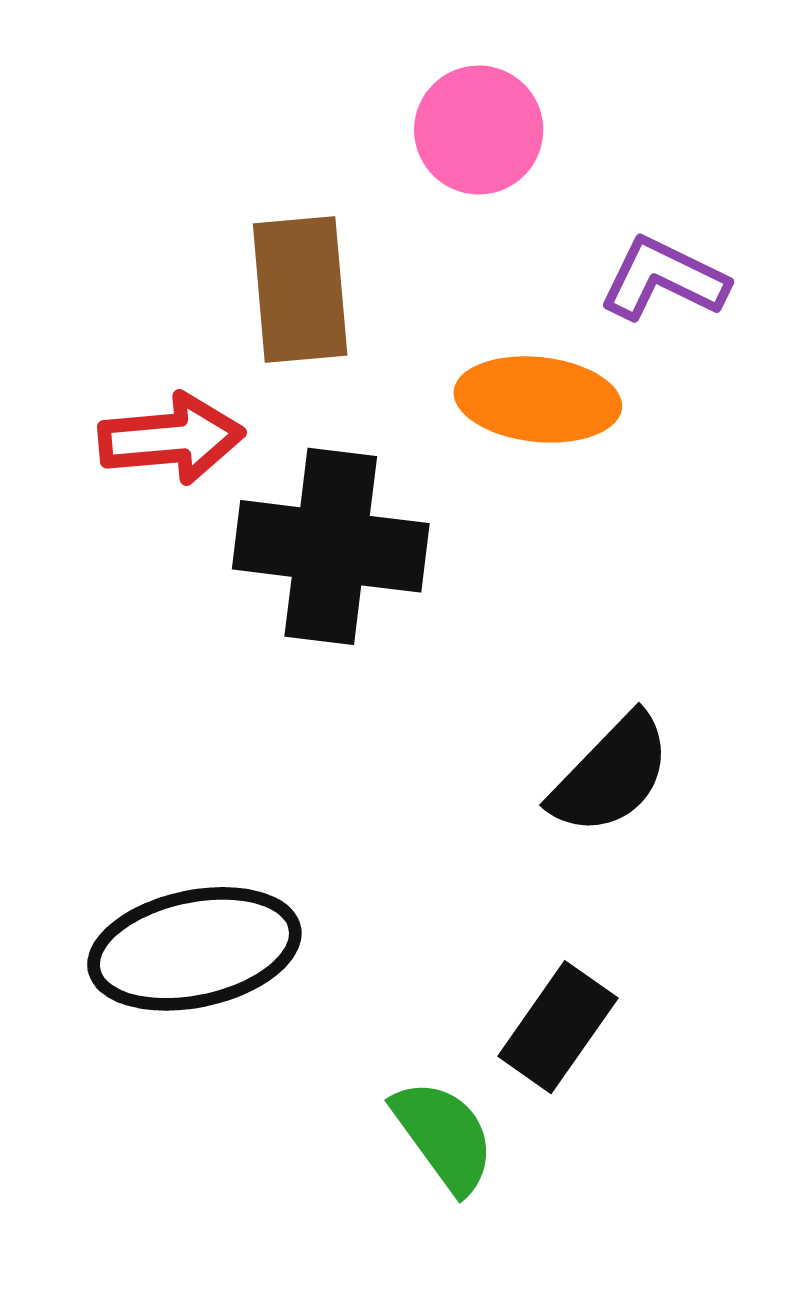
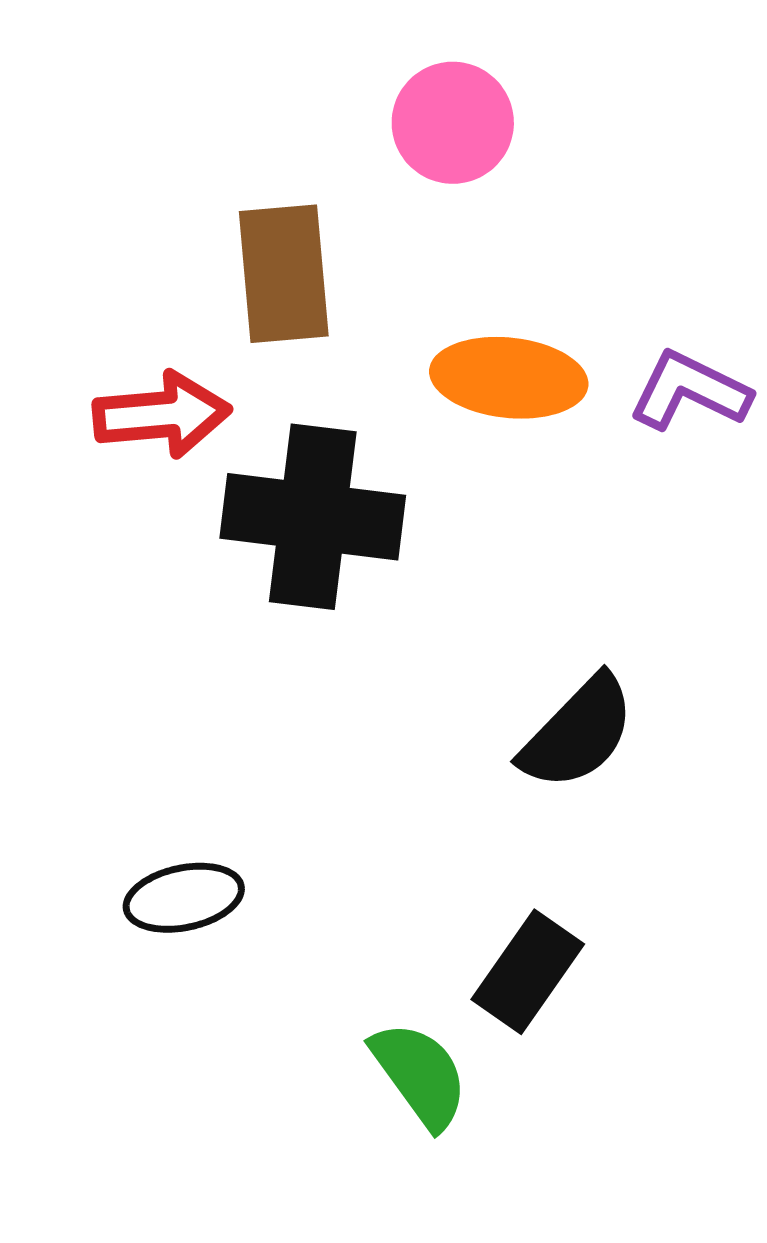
purple L-shape: (664, 279) -> (690, 391), moved
black ellipse: (194, 949) -> (184, 898), size x0.6

